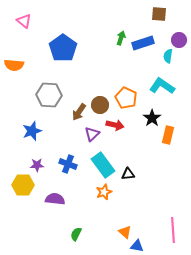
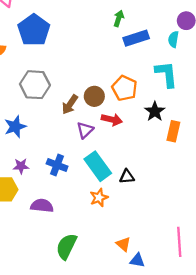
blue rectangle: (143, 43) -> (136, 38), moved
blue pentagon: (63, 48) -> (34, 30), moved
cyan L-shape: (162, 86) -> (166, 74), turned 50
green semicircle: (76, 234) -> (66, 246), size x1.6

